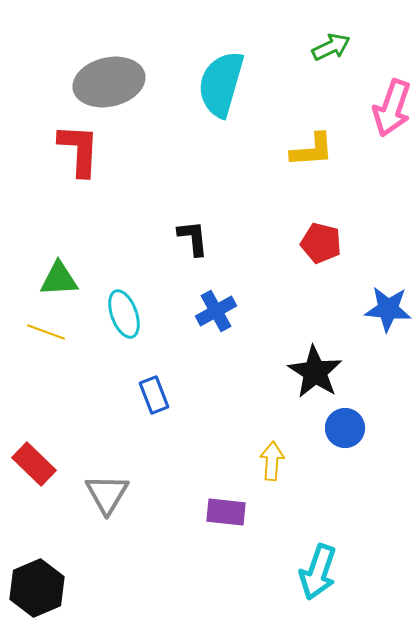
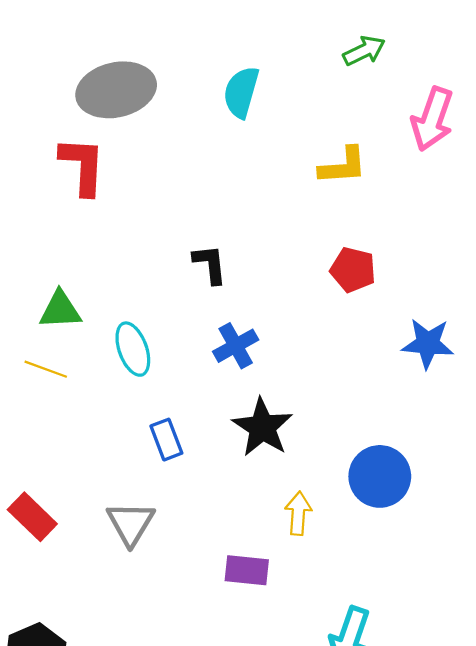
cyan semicircle: (221, 84) -> (241, 92), size x0.7
black star: (315, 372) -> (262, 427), moved
blue circle: (345, 428) -> (380, 476), size x1.4
gray triangle: (107, 494) -> (131, 523), moved

